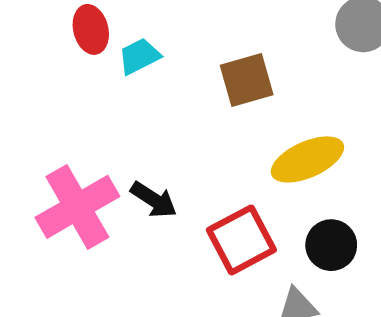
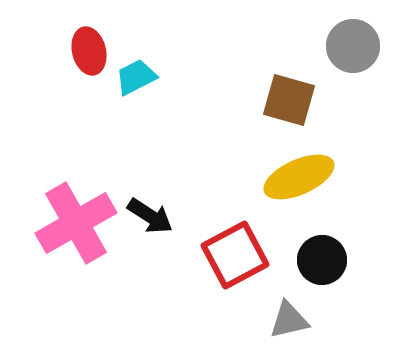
brown square: (247, 80) -> (289, 100), moved, turned 32

